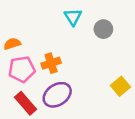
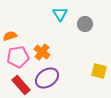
orange cross: (51, 63) -> (42, 52), turned -35
yellow square: (120, 86) -> (99, 71), turned -35

